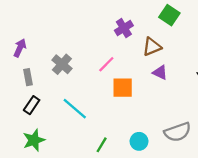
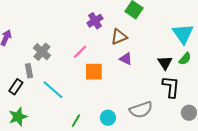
gray rectangle: (28, 77) -> (29, 71), moved

